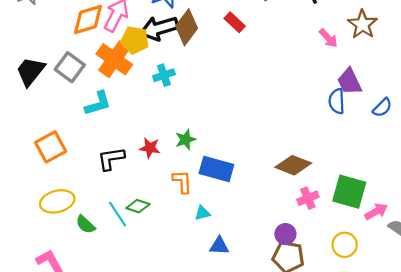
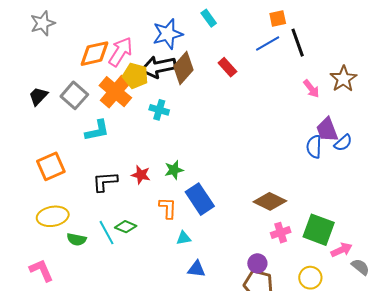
black trapezoid: (30, 71) -> (38, 96), size x0.7
cyan cross: (164, 75) -> (159, 110), turned 30
blue semicircle: (382, 108) -> (343, 143), moved
blue rectangle: (216, 169) -> (200, 199), turned 36
green semicircle: (85, 224) -> (77, 239), turned -36

